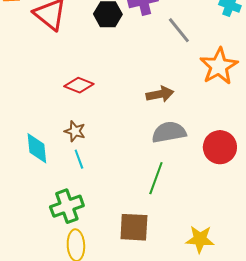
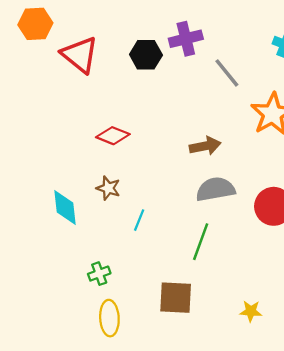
cyan line: (79, 159) -> (139, 220), moved, turned 42
green cross: (67, 206) -> (99, 274), size x0.6
yellow star: (200, 239) -> (251, 311), size x0.7

